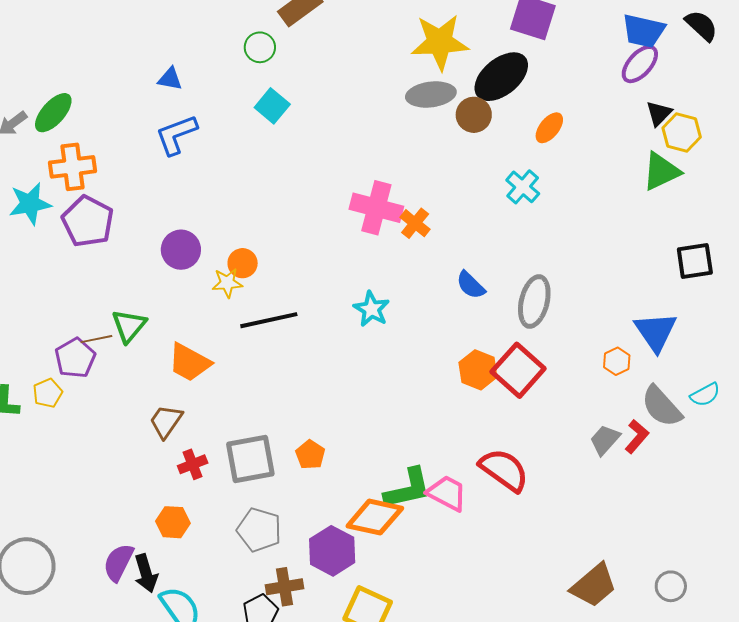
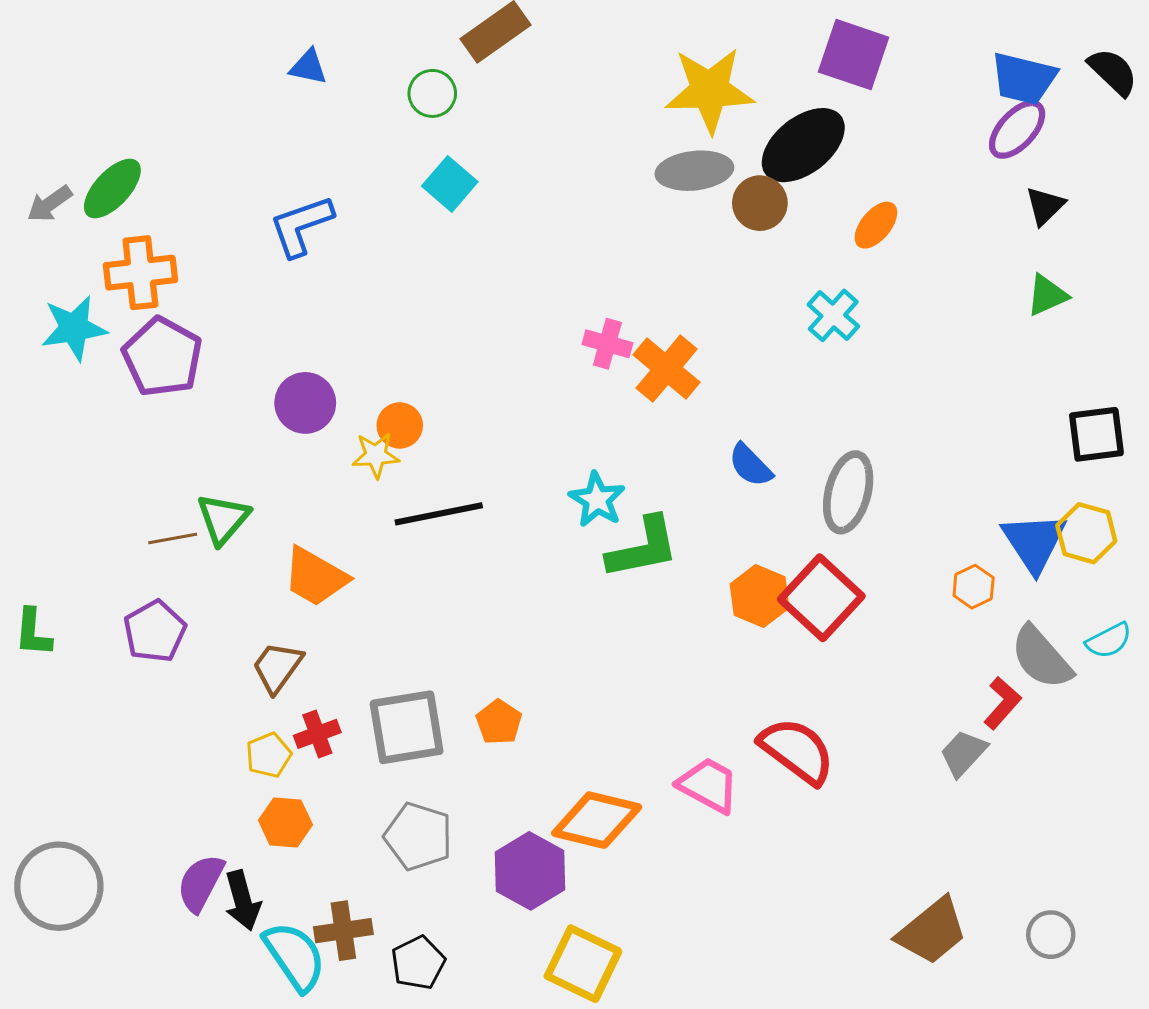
blue triangle: (170, 79) -> (308, 67), moved
yellow hexagon: (682, 132) -> (1086, 533), moved
green triangle: (661, 171) -> (1047, 295), size x0.7
pink cross: (376, 208) -> (607, 344), size x0.6
orange cross: (415, 223) -> (667, 369), size x1.4
purple pentagon: (75, 358) -> (155, 631), moved
yellow pentagon: (48, 393) -> (269, 755), moved
gray trapezoid: (605, 440) -> (963, 753), moved
green L-shape: (408, 489) -> (643, 548), moved
brown cross: (285, 587) -> (343, 931), moved

